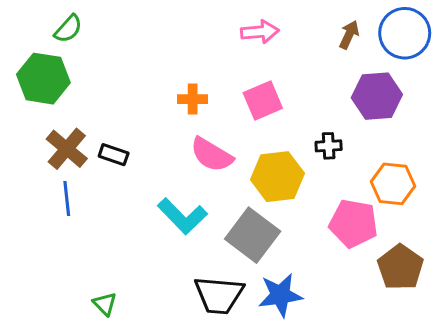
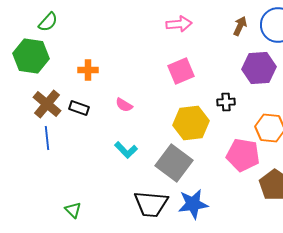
orange cross: (193, 99) -> (88, 70), moved
pink semicircle: (212, 155) -> (124, 105), moved, size x0.6
cyan L-shape: (182, 216) -> (126, 150), size x0.7

